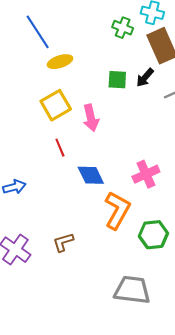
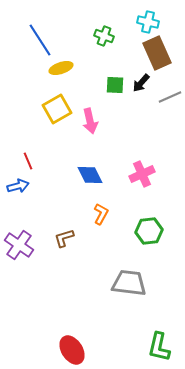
green cross: (123, 28) -> (104, 36), moved
red line: (60, 148) -> (28, 161), moved
orange L-shape: (117, 210) -> (101, 214), moved, size x0.6

